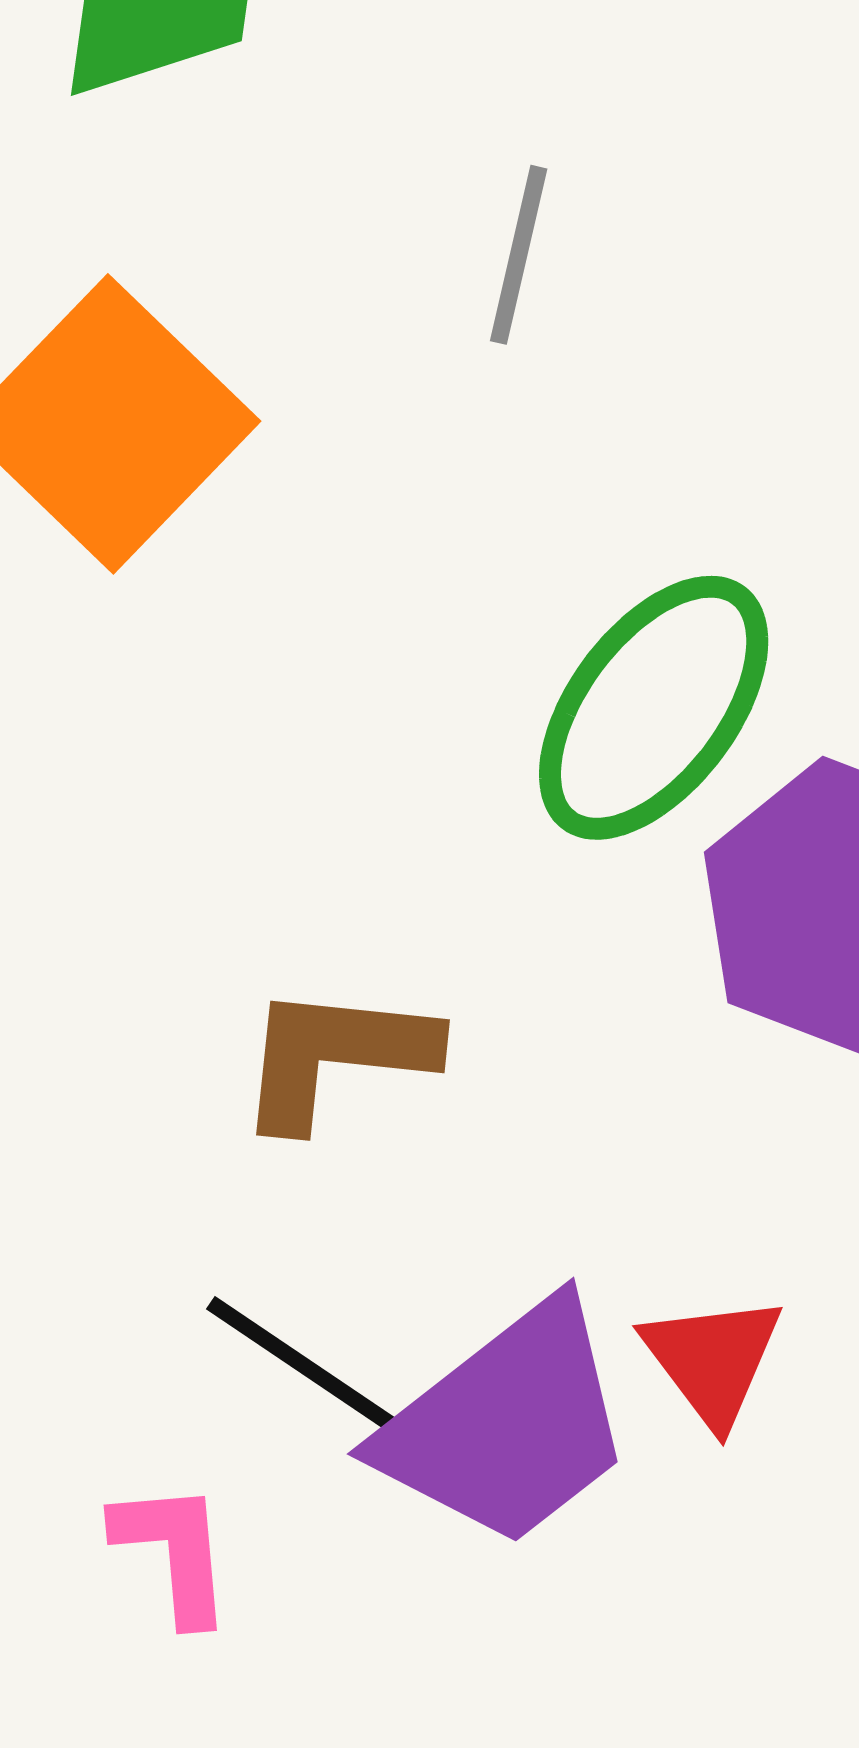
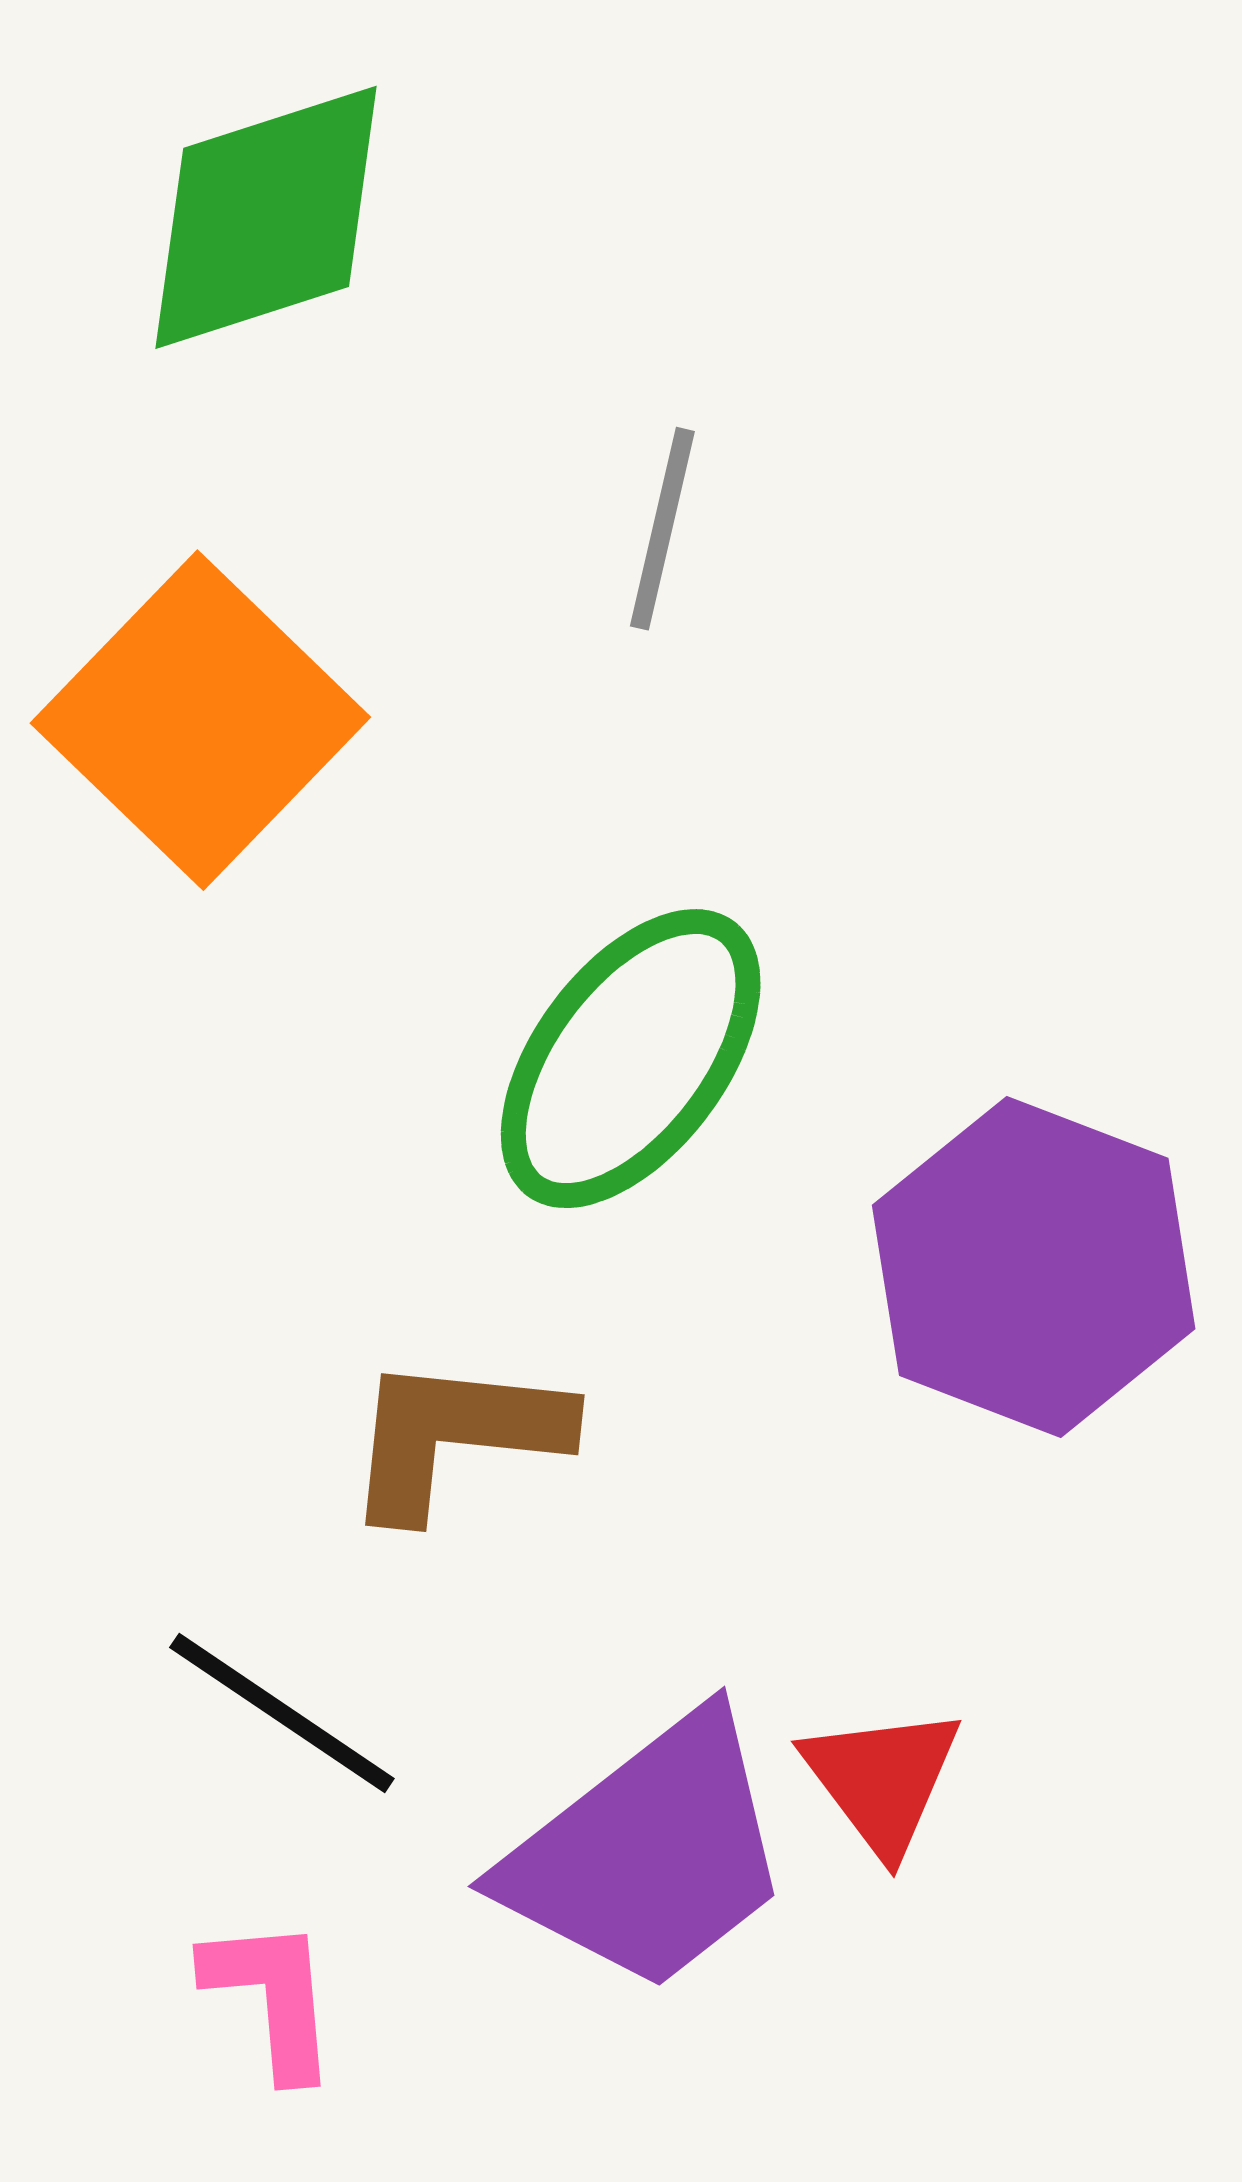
green ellipse: (654, 708) -> (631, 1059), moved
black line: (306, 1367) -> (282, 1713), moved

